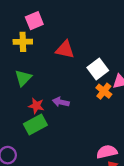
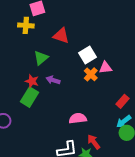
green triangle: (23, 78) -> (41, 58), moved
green rectangle: (35, 124) -> (29, 97), turned -36
pink semicircle: (107, 152) -> (78, 118), moved

